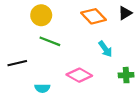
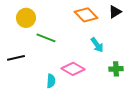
yellow circle: (41, 15) -> (26, 18), moved
cyan semicircle: (42, 88) -> (51, 81), moved, turned -88

